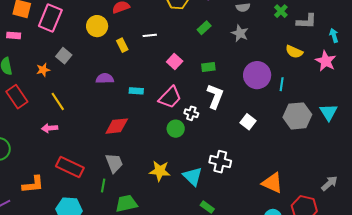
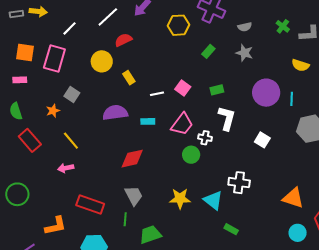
white line: (150, 35) -> (157, 94), moved
purple semicircle: (105, 78) -> (115, 113), size x1.4

